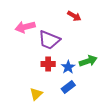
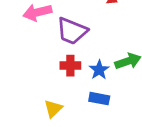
blue rectangle: (68, 87) -> (99, 99), turned 48

